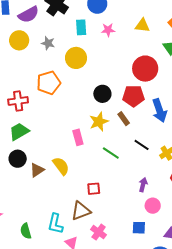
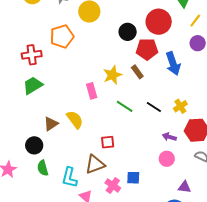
black circle: (102, 94) -> (128, 32), moved
black line: (142, 145) -> (154, 107), moved
black circle: (18, 159) -> (34, 145), moved
purple arrow: (143, 185) -> (169, 137), moved, turned -88
blue square: (139, 228) -> (133, 178), moved
green semicircle: (26, 231) -> (43, 168), moved

